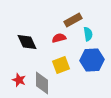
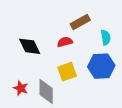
cyan semicircle: (88, 34) -> (106, 37), moved

